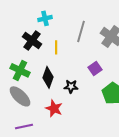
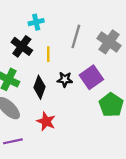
purple square: (95, 68) -> (91, 77), size x1.5
black star: (71, 86) -> (65, 79), moved

